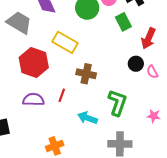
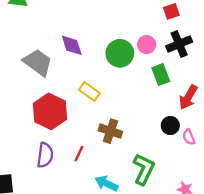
yellow rectangle: (65, 42) -> (89, 92), size x0.7
purple semicircle: (33, 100) -> (45, 155), turned 90

